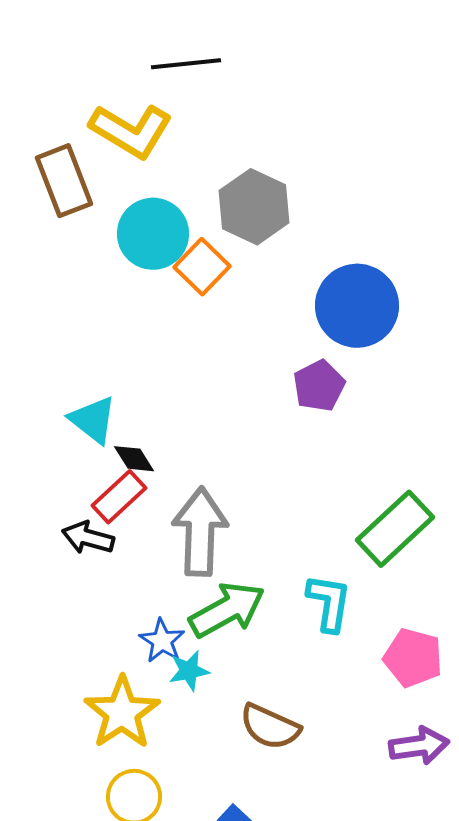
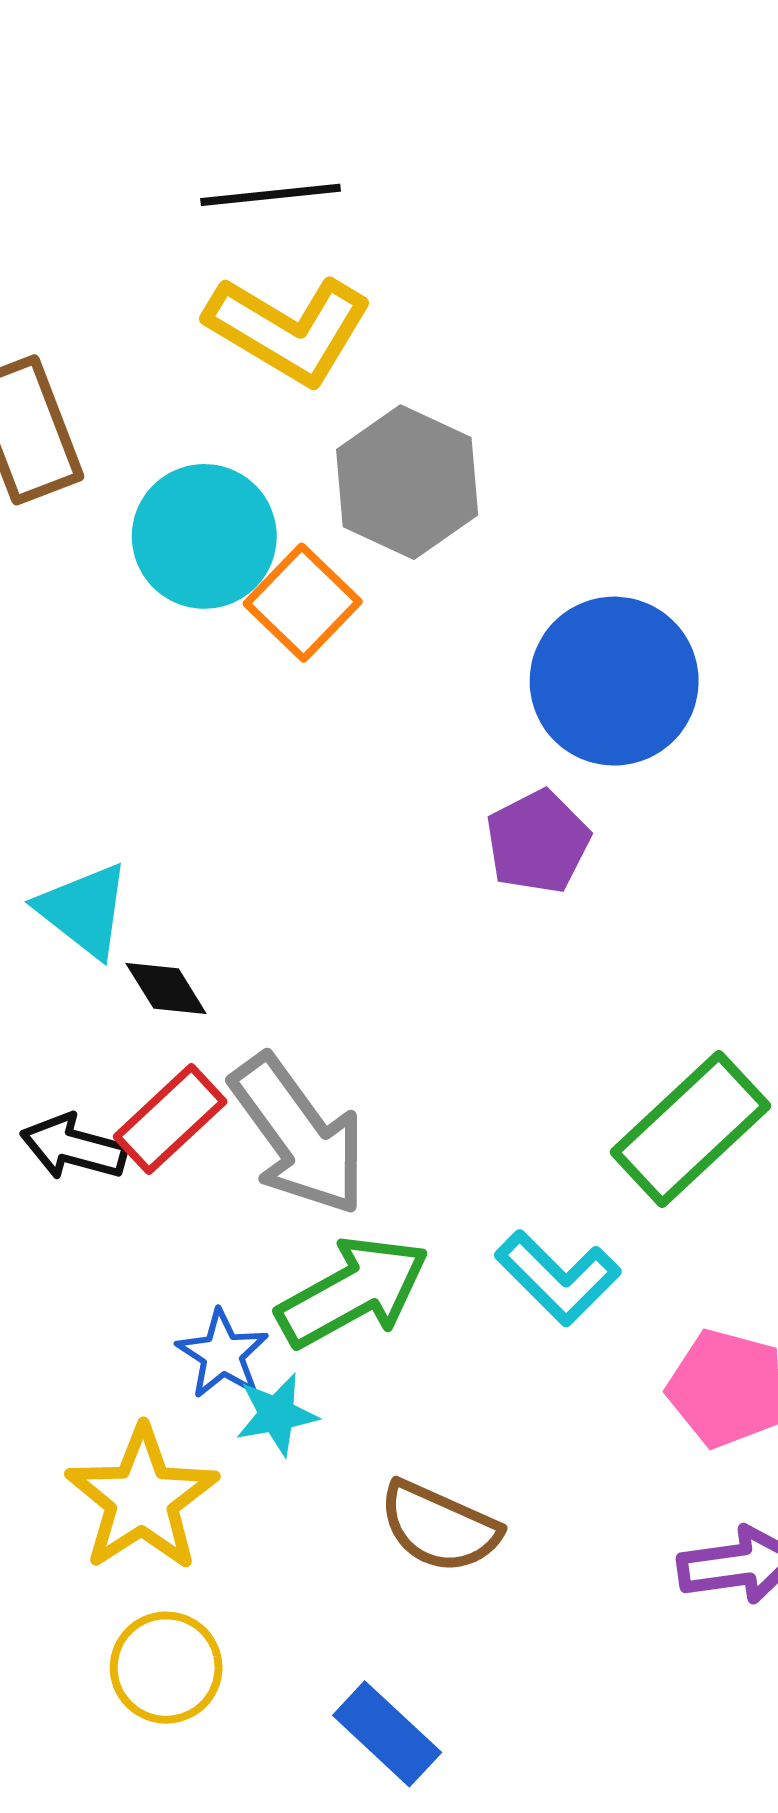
yellow L-shape: (131, 131) -> (289, 329), moved
red rectangle: (119, 497) -> (170, 1119), moved
gray arrow: (200, 532) -> (299, 1135), turned 142
cyan L-shape: (329, 603) -> (558, 1278), turned 126

